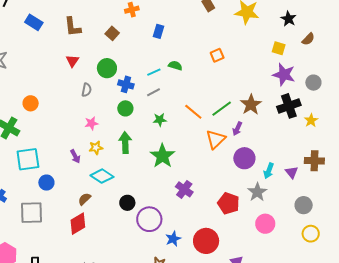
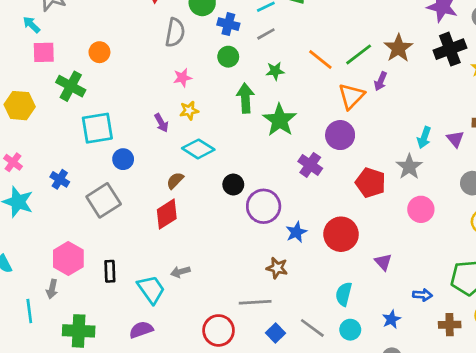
gray semicircle: (87, 90) -> (175, 33), size x1.5
green arrow: (125, 143) -> (245, 98), moved
purple circle: (244, 158) -> (340, 135), moved
gray square: (31, 213) -> (104, 200), turned -30

